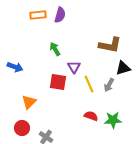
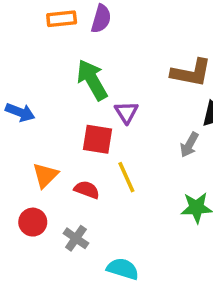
green arrow: (55, 49) -> (92, 80), size x1.6
yellow line: (89, 84) -> (126, 177), moved
red semicircle: (91, 116) -> (87, 190), moved

